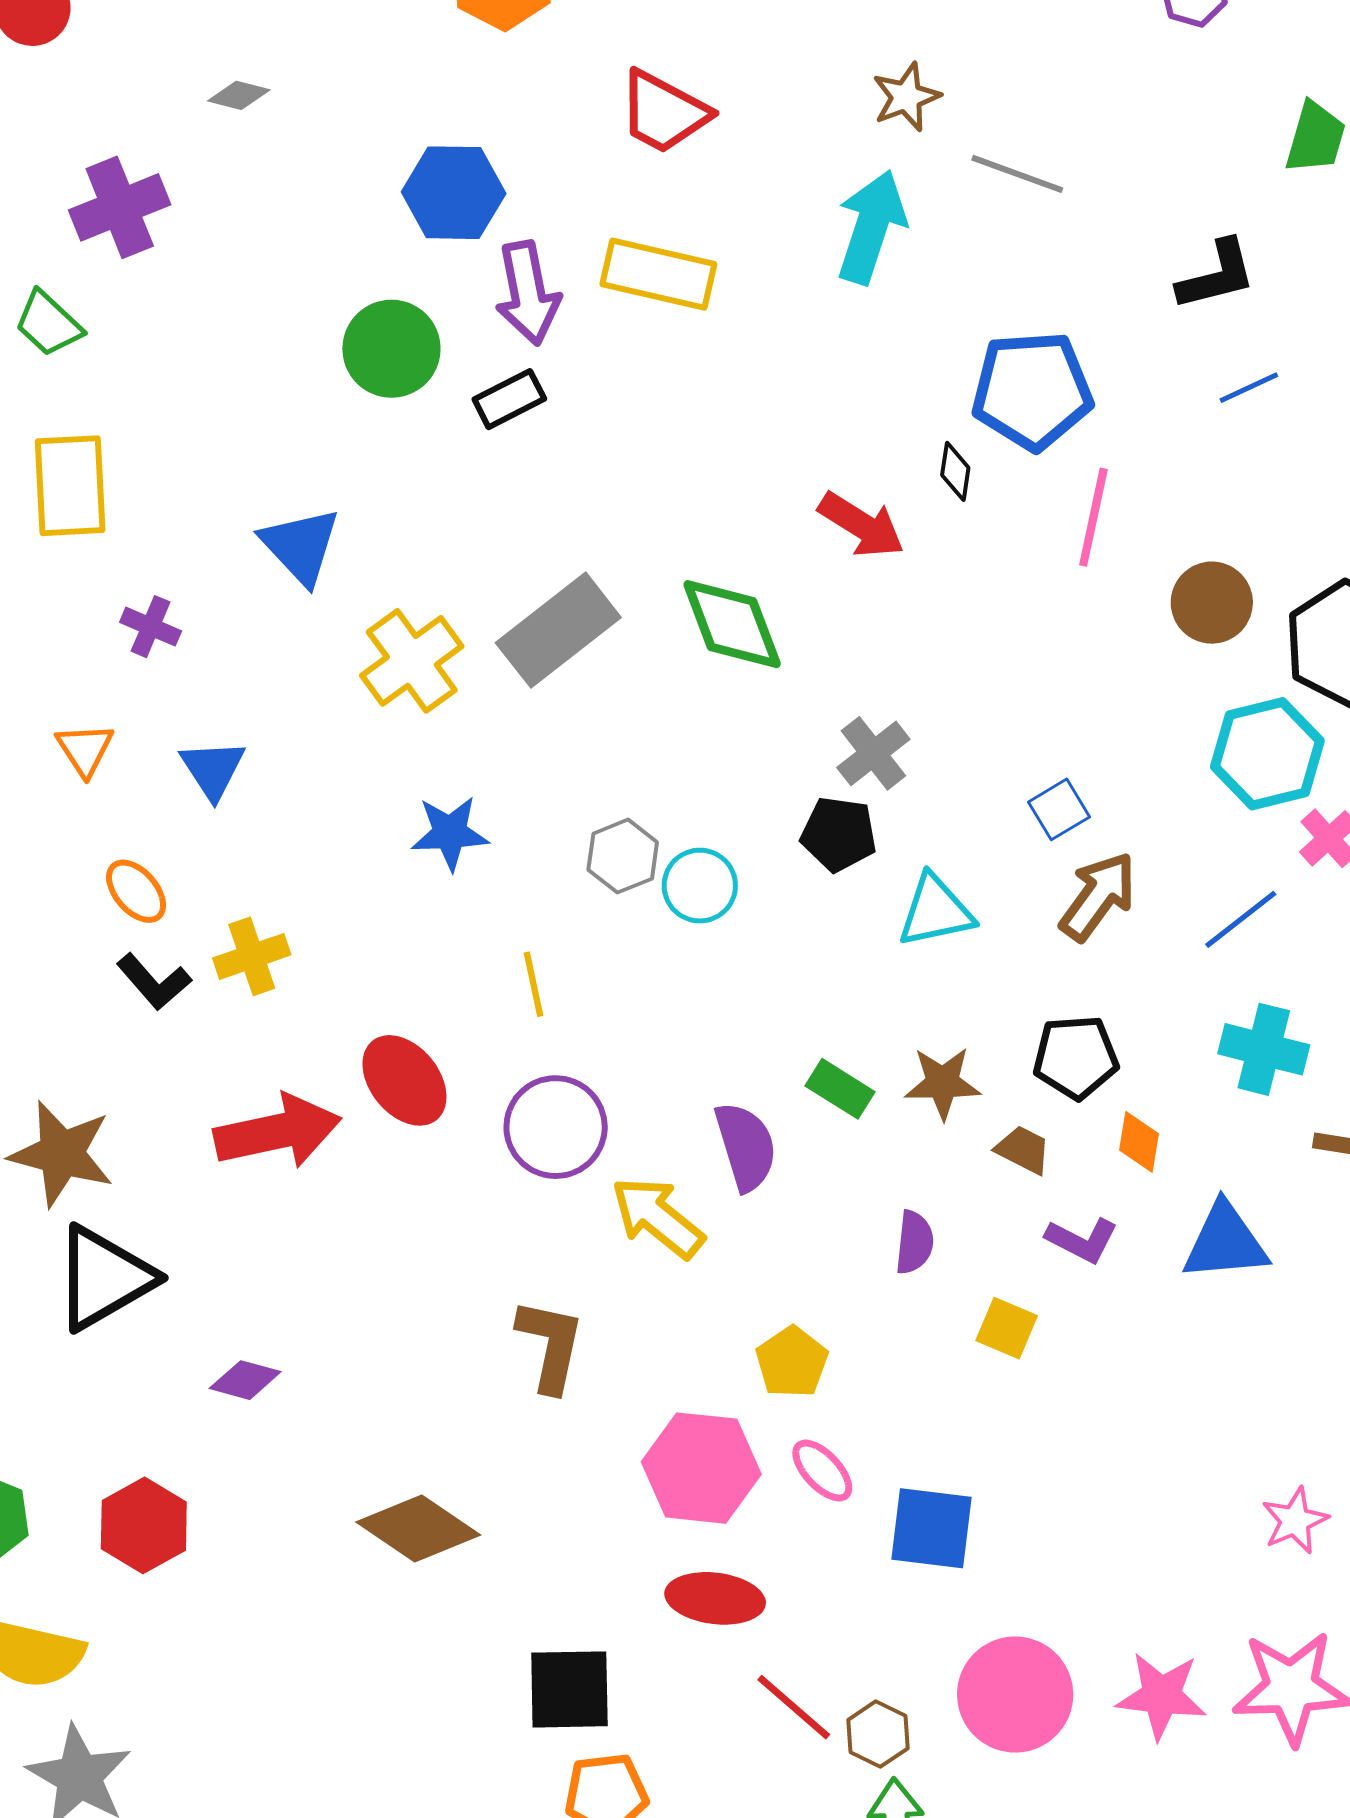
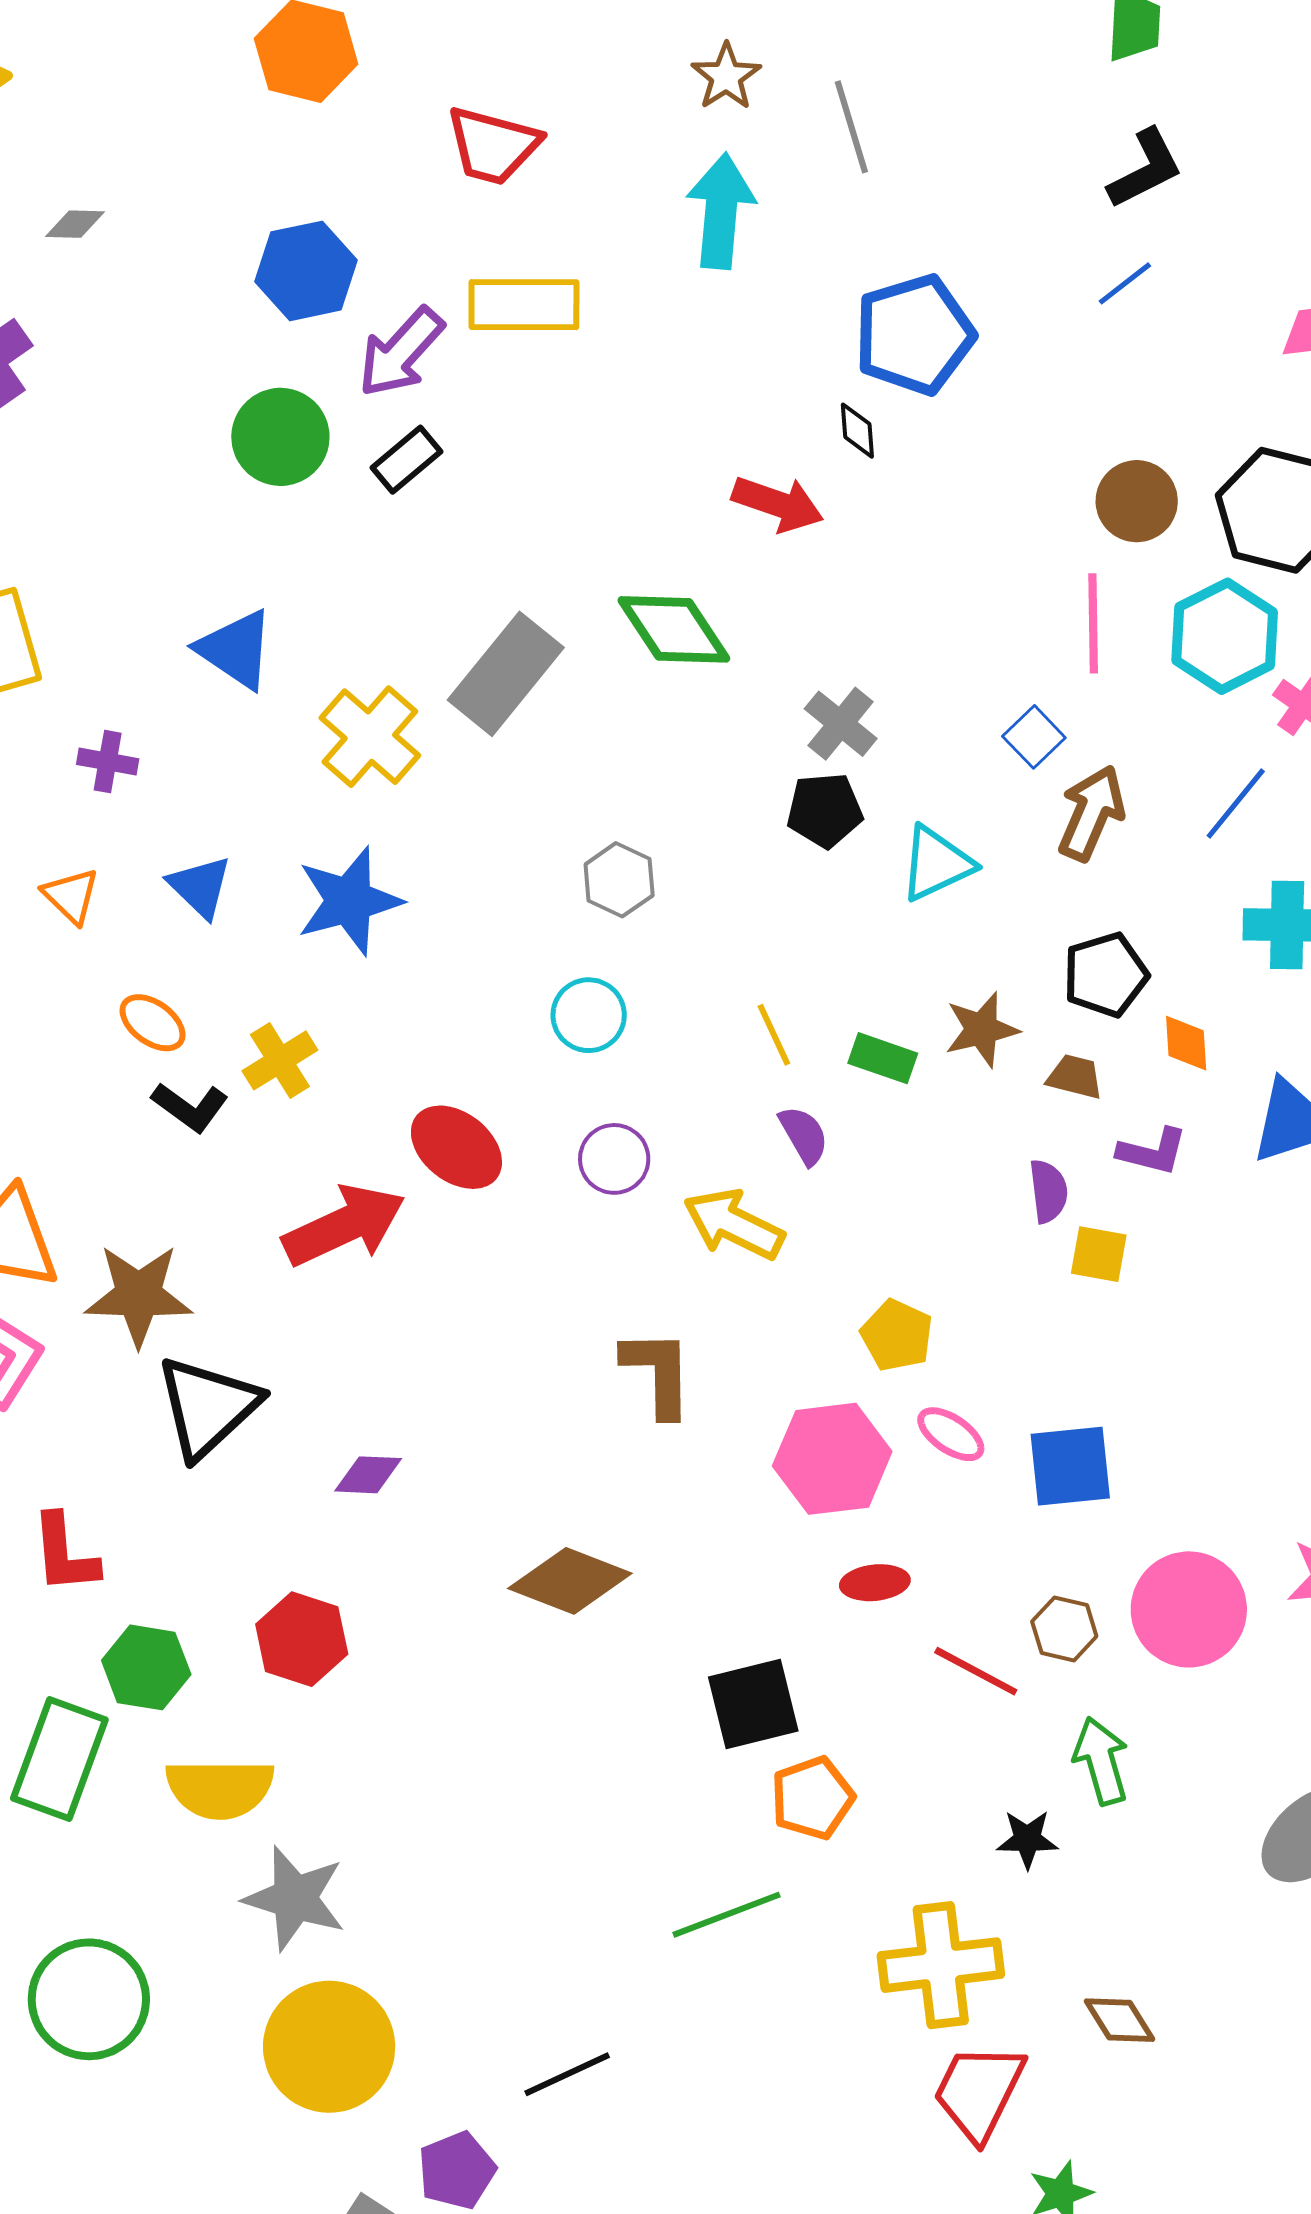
gray line: (1017, 174) -> (851, 127), turned 66
black L-shape: (1217, 275) -> (1145, 169), moved
purple arrow: (528, 293) -> (401, 352), turned 66
pink line: (1093, 517) -> (1093, 623), moved
blue star: (450, 833) -> (349, 901), moved, size x1.4
cyan circle: (700, 886) -> (589, 1015), moved
yellow line: (534, 984) -> (774, 1035), moved
purple circle: (556, 1127) -> (614, 1159), size x0.7
purple semicircle: (746, 1146) -> (804, 1135), size x0.7
purple semicircle: (914, 1242) -> (1048, 1191), moved
red ellipse: (715, 1598) -> (875, 1583), size x0.7
brown hexagon: (878, 1734) -> (1064, 1629), moved

